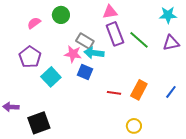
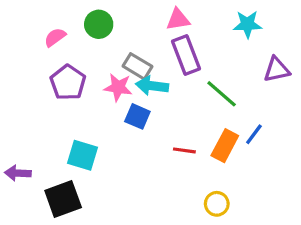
cyan star: (168, 15) -> (247, 24), moved
green line: (139, 40) -> (222, 94), moved
purple pentagon: (30, 57) -> (68, 82), moved
cyan square: (51, 77) -> (83, 155), moved, turned -30
blue line: (171, 92) -> (254, 134), moved

